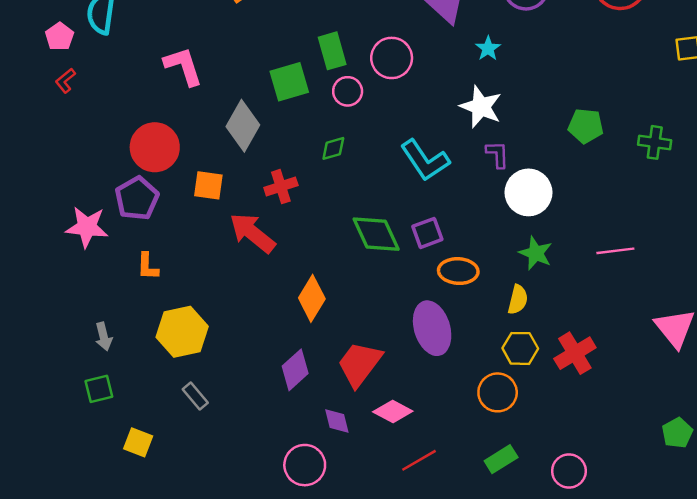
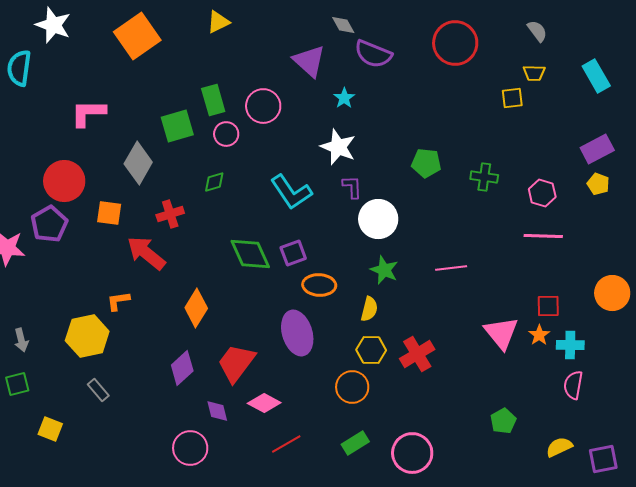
pink L-shape: (183, 66) -> (88, 113), turned -72
orange L-shape: (148, 266) -> (118, 301), moved, turned 80
pink circle: (569, 471) -> (412, 453), size x1.4

